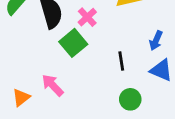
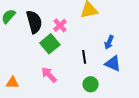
pink arrow: (53, 85) -> (49, 75), moved
orange triangle: (21, 97) -> (12, 83), turned 40

